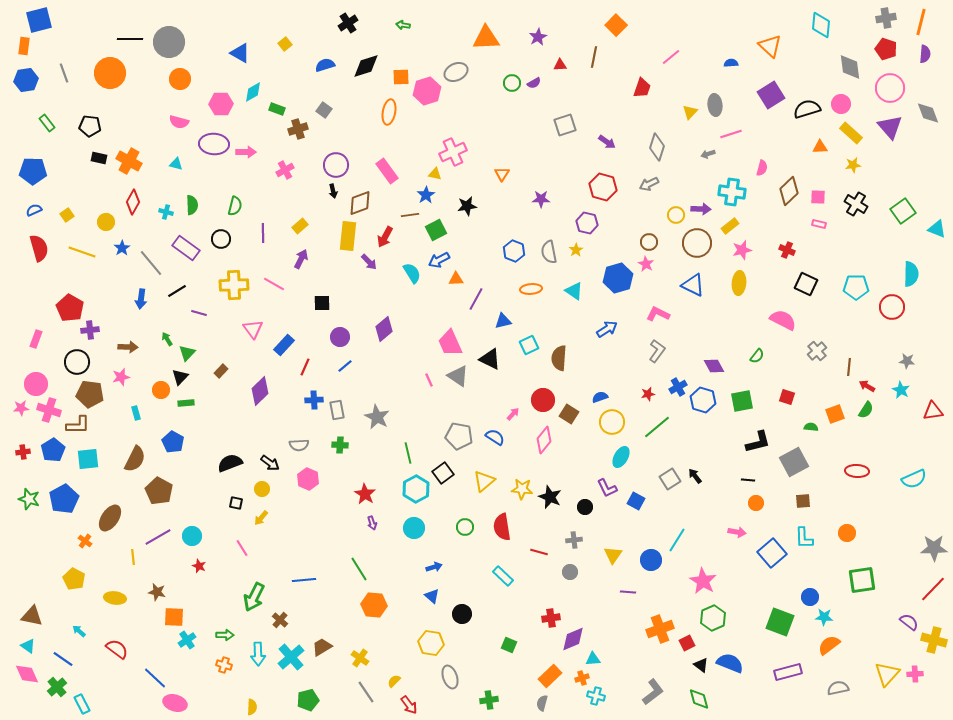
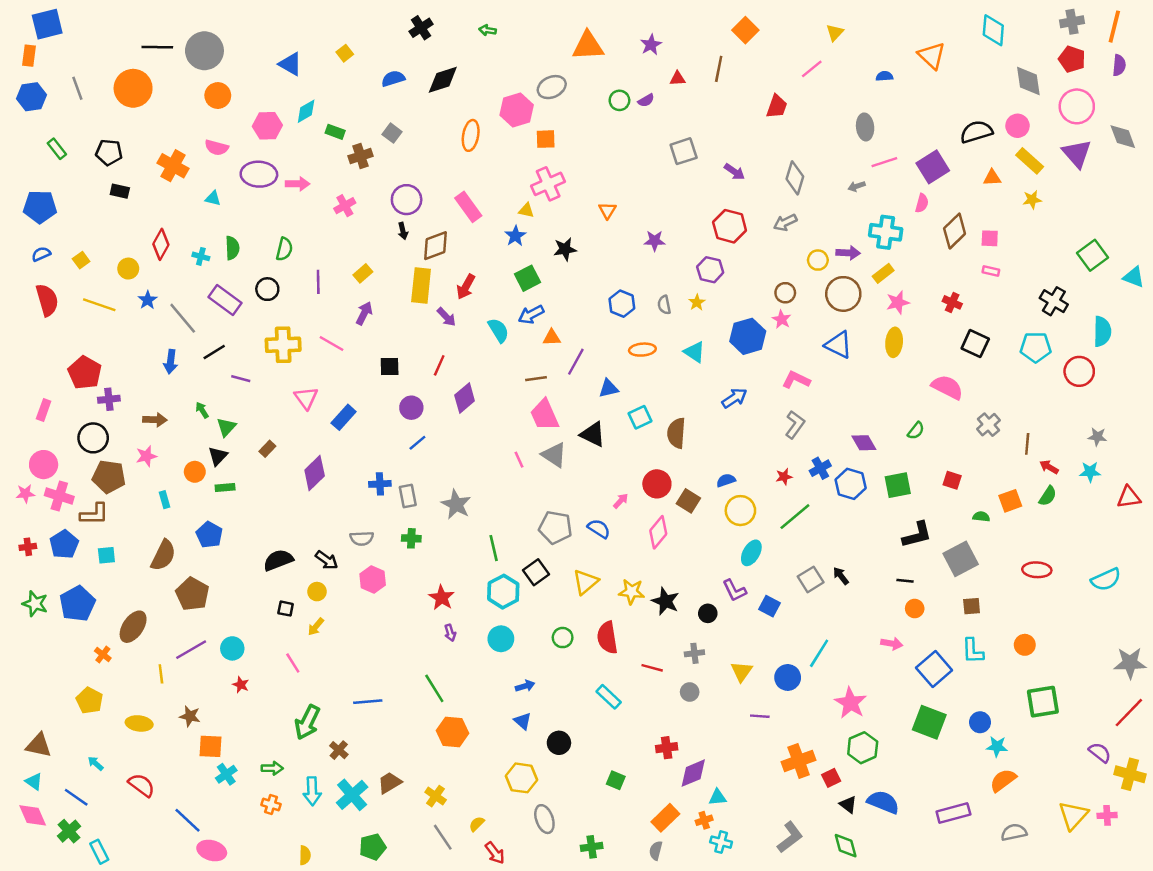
orange square: (401, 77) -> (546, 139), moved
purple square: (771, 95) -> (933, 167), moved
yellow triangle: (690, 112) -> (835, 33), moved
orange cross: (129, 161) -> (173, 166), moved
black cross: (856, 204) -> (1054, 301), moved
brown line: (410, 215) -> (536, 379), moved
gray semicircle: (549, 252) -> (664, 305), size x0.7
red line: (305, 367) -> (439, 365), moved
cyan star: (901, 390) -> (1090, 472), turned -30
cyan square: (88, 459) -> (106, 555), size x0.7
green square: (780, 622) -> (929, 722), moved

